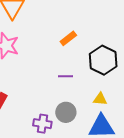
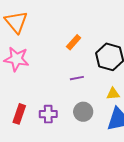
purple cross: (42, 124) -> (48, 114), moved

